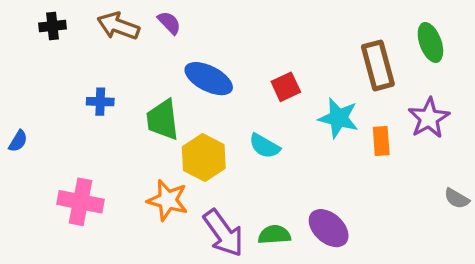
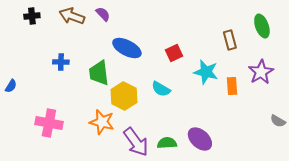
brown rectangle: (378, 65) -> (230, 40), size x0.7

